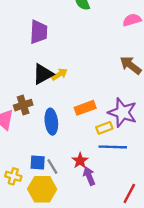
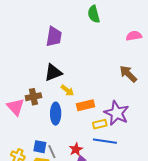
yellow arrow: (60, 74) -> (67, 90), moved, turned 64

